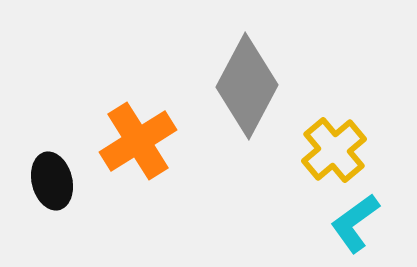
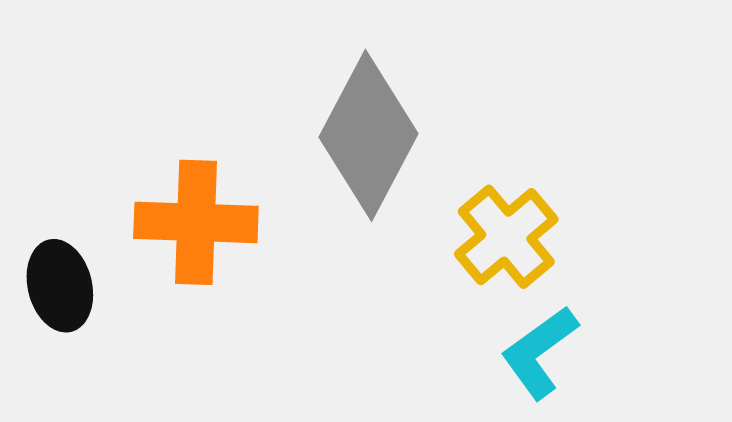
orange cross: (138, 141) -> (196, 222), turned 34

